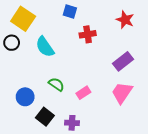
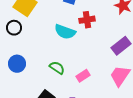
cyan semicircle: (45, 47) -> (65, 32), moved, turned -35
blue circle: (25, 97) -> (17, 64), moved

